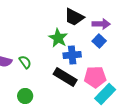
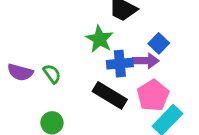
purple arrow: (101, 24) -> (146, 61), moved
pink pentagon: (95, 77) -> (153, 95), turned -30

